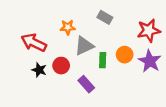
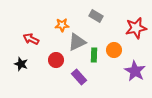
red arrow: (34, 43) -> (31, 39), size x0.7
purple star: (150, 61) -> (135, 71), moved
black star: (39, 70) -> (21, 64), moved

